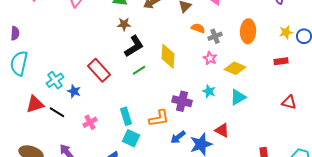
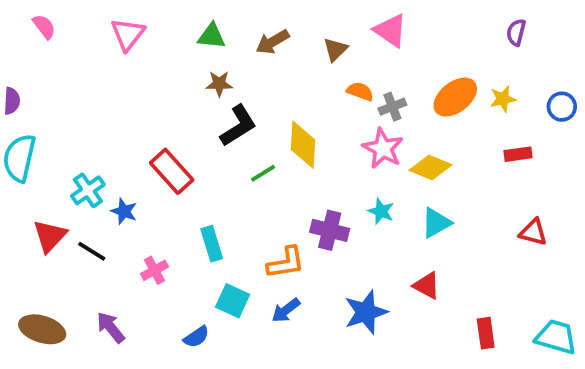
orange ellipse: (248, 31) -> (455, 97), turned 50
yellow star: (286, 32) -> (503, 99), moved
pink star: (210, 58) -> (383, 148), size x1.5
green line: (139, 70) -> (263, 173), moved
red triangle: (35, 104) -> (50, 236), turned -30
cyan rectangle: (126, 116) -> (212, 244), moved
red triangle: (222, 130) -> (427, 286), moved
blue arrow: (178, 137) -> (286, 310), moved

